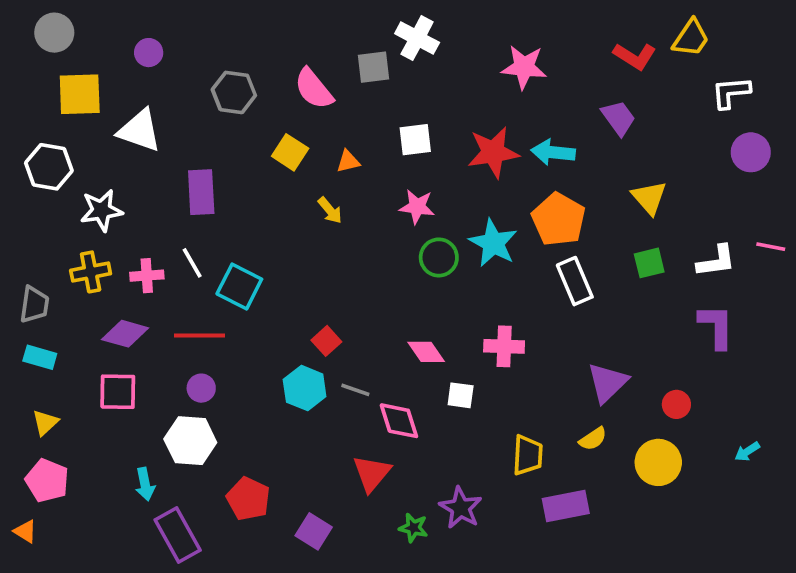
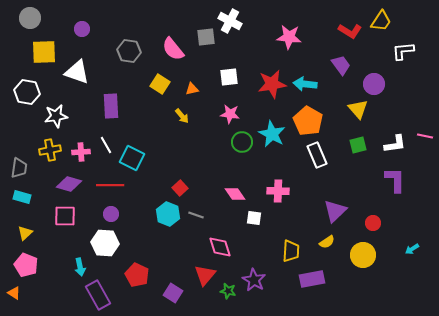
purple circle: (751, 152) -> (374, 84), moved
pink diamond: (399, 421) -> (220, 247), moved
red triangle: (372, 473) -> (205, 275), moved

